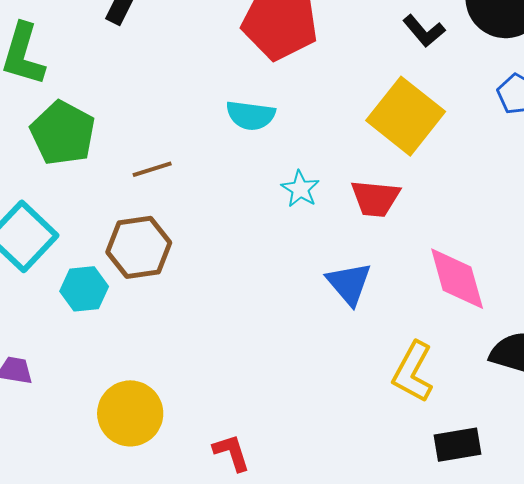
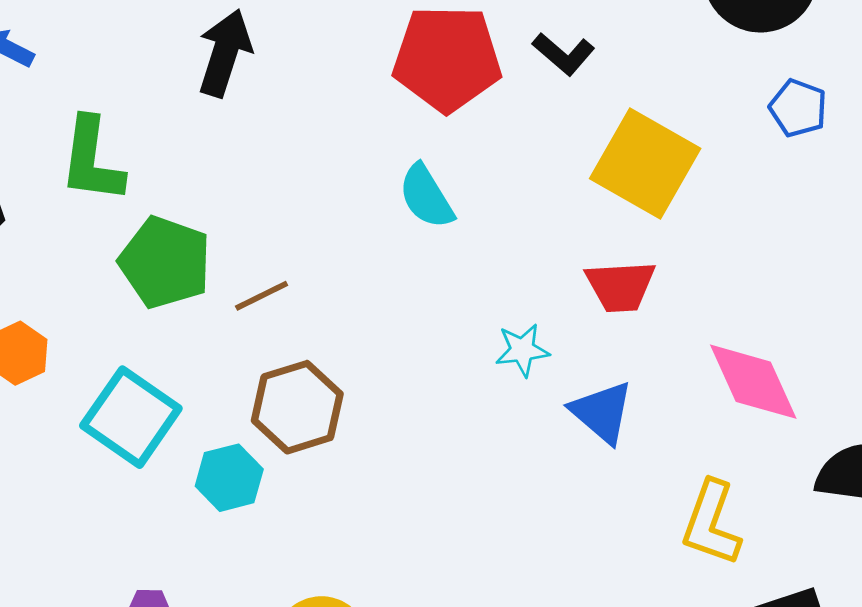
black L-shape: (424, 31) -> (564, 54), moved
cyan semicircle: (251, 115) -> (426, 196), turned 60
brown line: (152, 169) -> (262, 296), moved
cyan star: (300, 189) -> (522, 350), moved, turned -30

